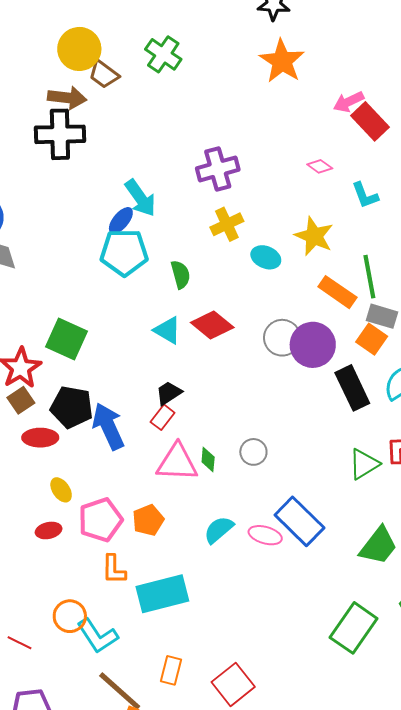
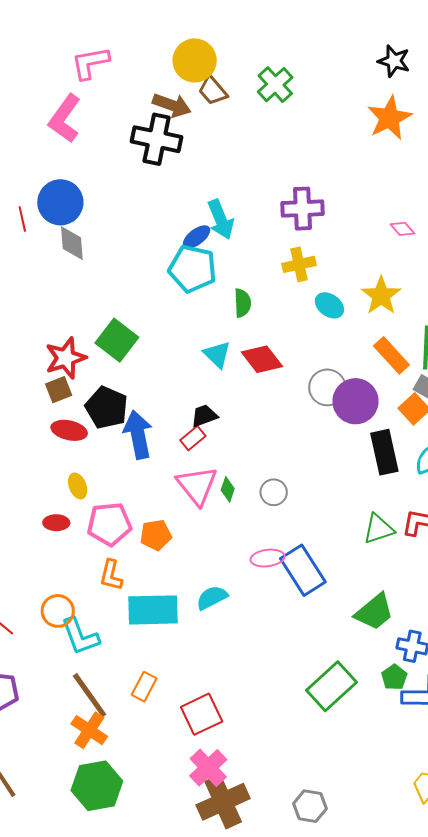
pink triangle: (177, 463) -> (197, 485), turned 36
cyan semicircle: (219, 530) -> (212, 598), moved
pink ellipse: (265, 535) -> (267, 558), moved, turned -36

